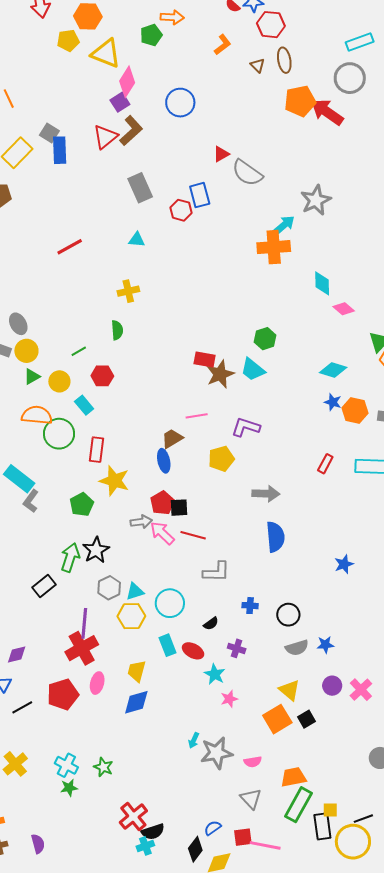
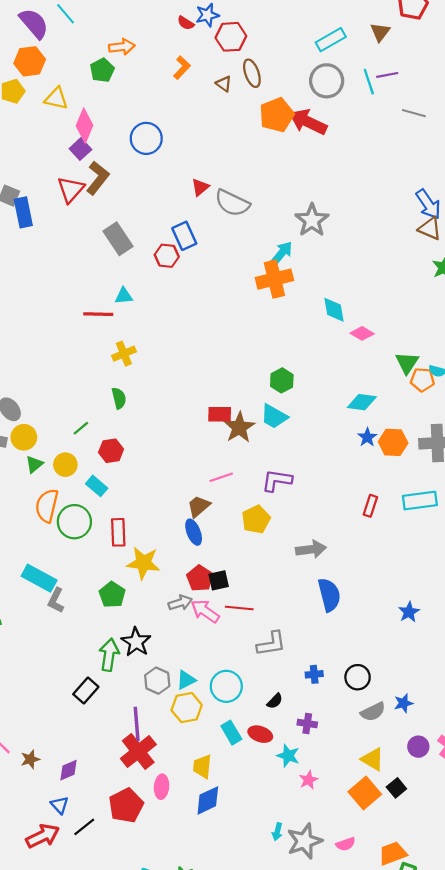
yellow triangle: (106, 53) -> (56, 98), size x0.7
red line: (70, 247) -> (98, 314), moved, turned 40
blue star: (333, 402) -> (367, 437), turned 30
orange semicircle: (37, 415) -> (47, 506), turned -72

